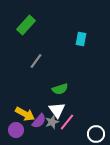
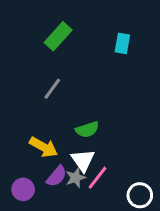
green rectangle: (26, 25) -> (58, 36), moved
cyan rectangle: (81, 39) -> (122, 43), moved
yellow arrow: (25, 114) -> (44, 147), moved

